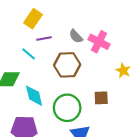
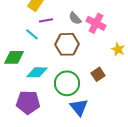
cyan diamond: (34, 96) -> (37, 72), turned -75
brown square: (101, 98) -> (98, 74), turned -32

